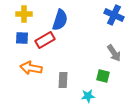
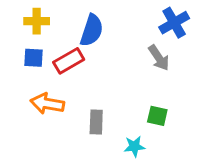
blue cross: (114, 15) -> (174, 23), turned 36
gray arrow: (114, 53) -> (159, 58), moved

